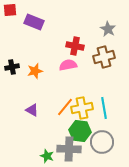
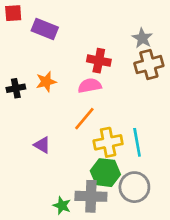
brown cross: (104, 57) -> (149, 65), moved
orange star: (35, 71) -> (46, 82), moved
orange line: (65, 107) -> (84, 119), moved

